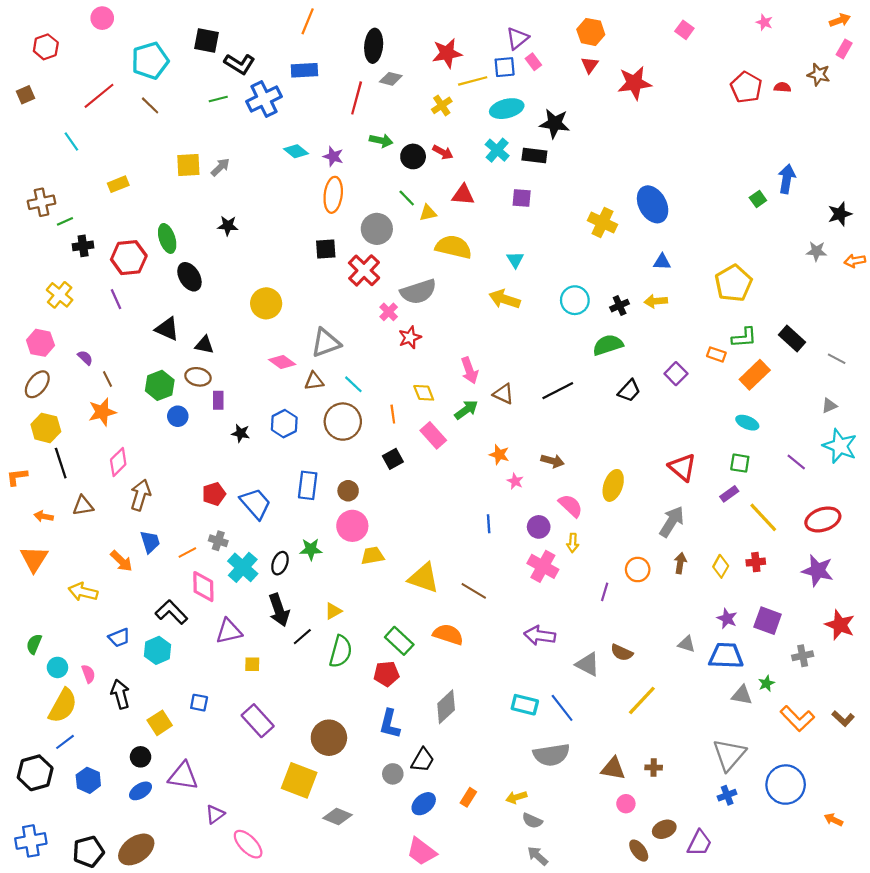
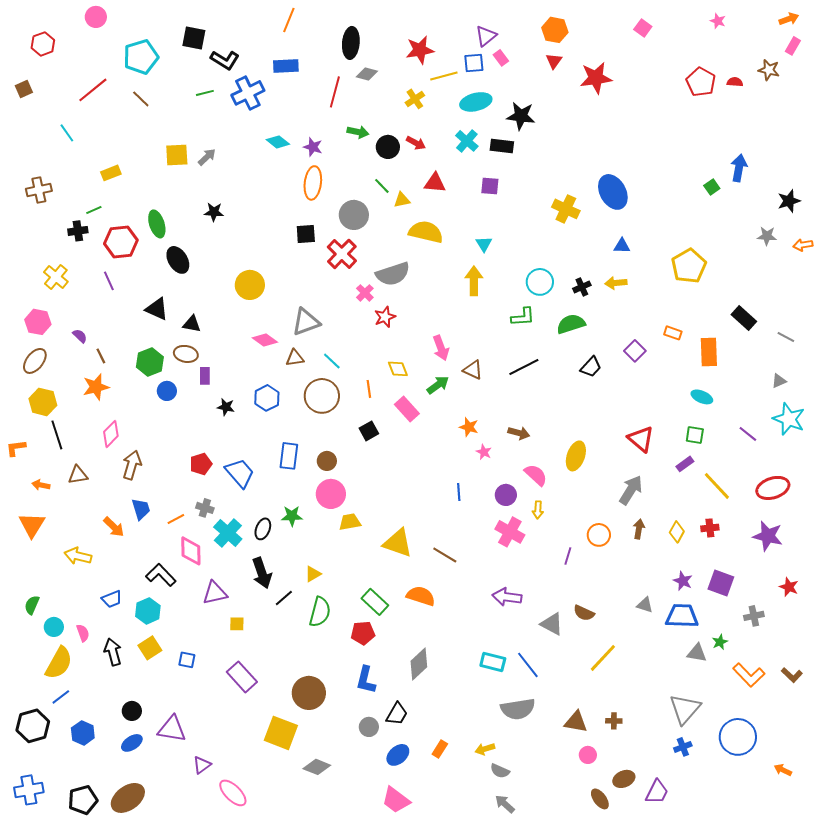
green line: (65, 221) -> (94, 210), moved
yellow arrow: (505, 299) -> (474, 281), turned 72
green L-shape: (744, 337) -> (523, 317), moved
orange rectangle: (755, 375) -> (709, 352), turned -48
red star: (840, 625) -> (789, 587), size x0.7
yellow square: (160, 723) -> (150, 648), moved

